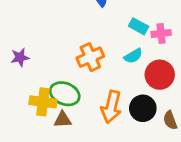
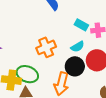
black circle: (143, 108) -> (75, 66), moved

